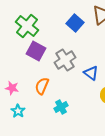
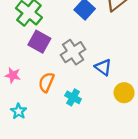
pink star: (12, 88) -> (13, 75), moved
cyan cross: (61, 107) -> (73, 97), moved, turned -32

